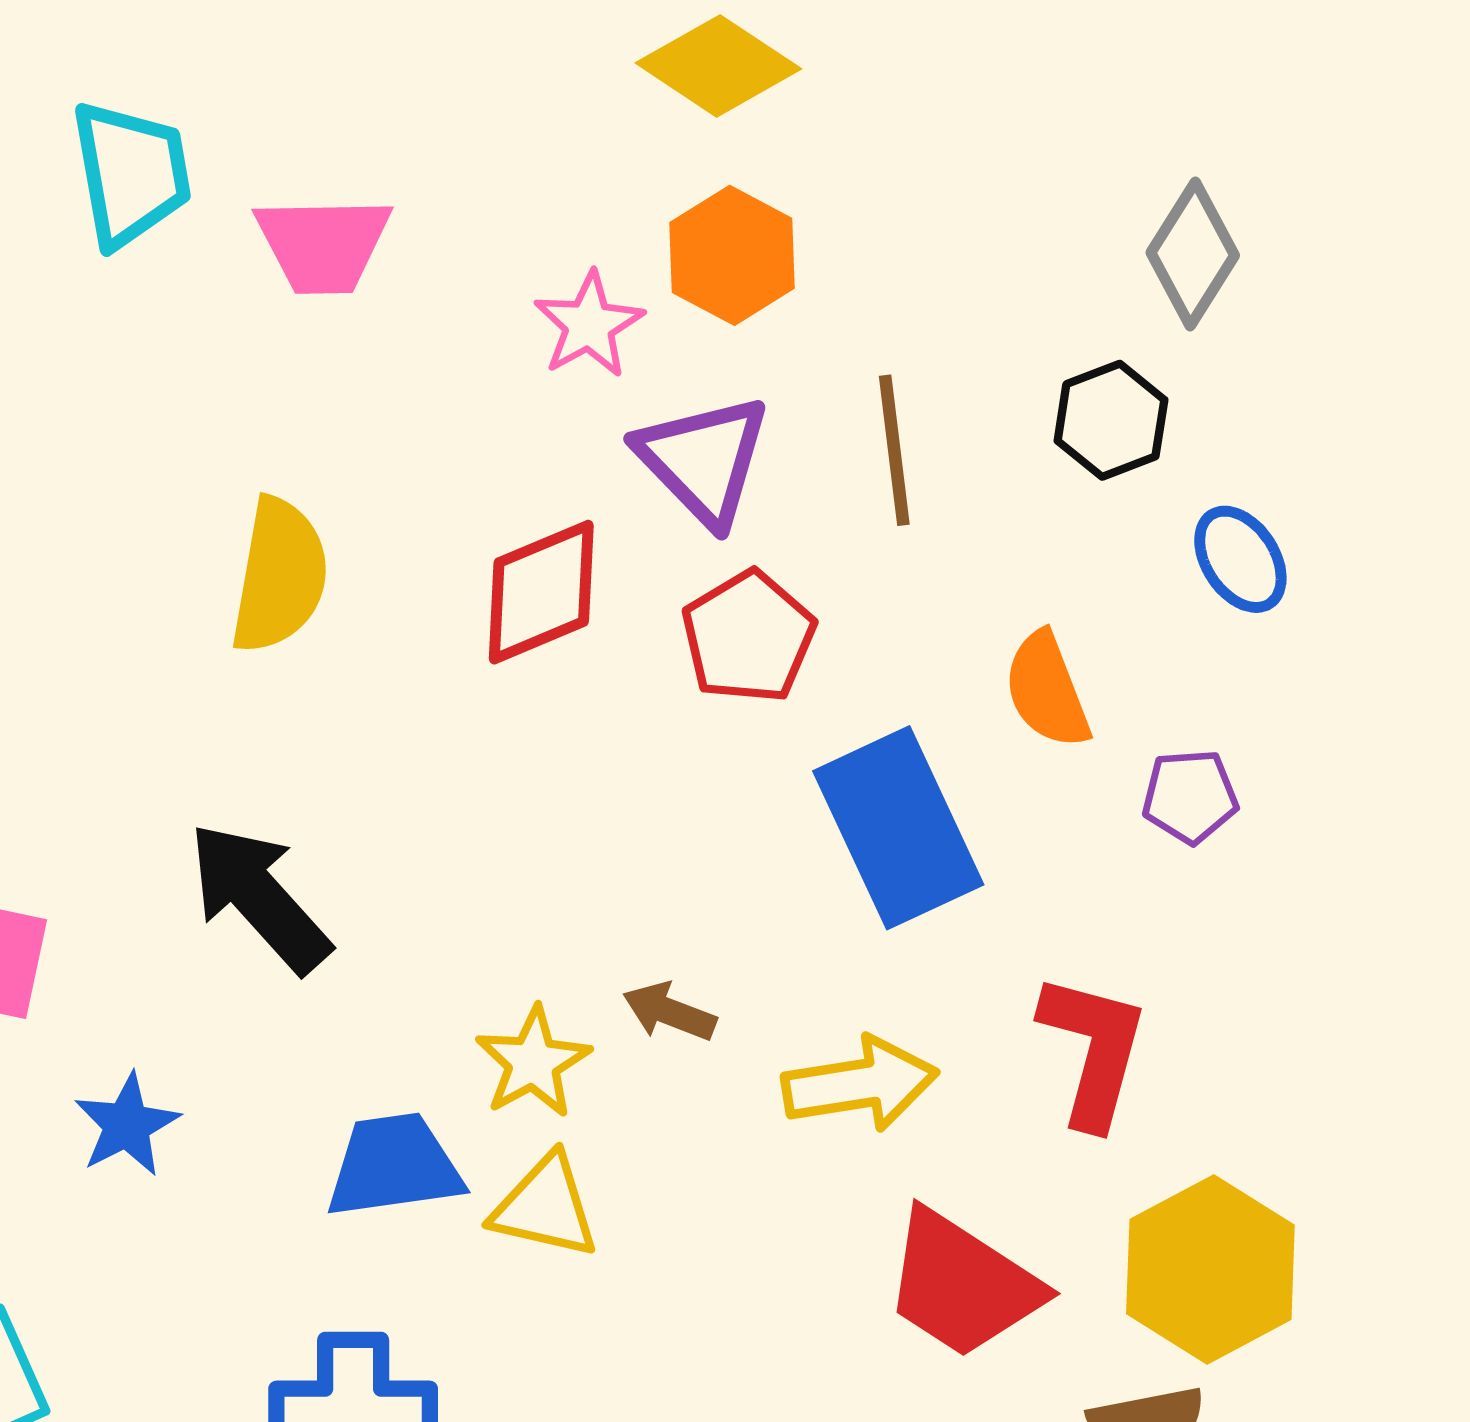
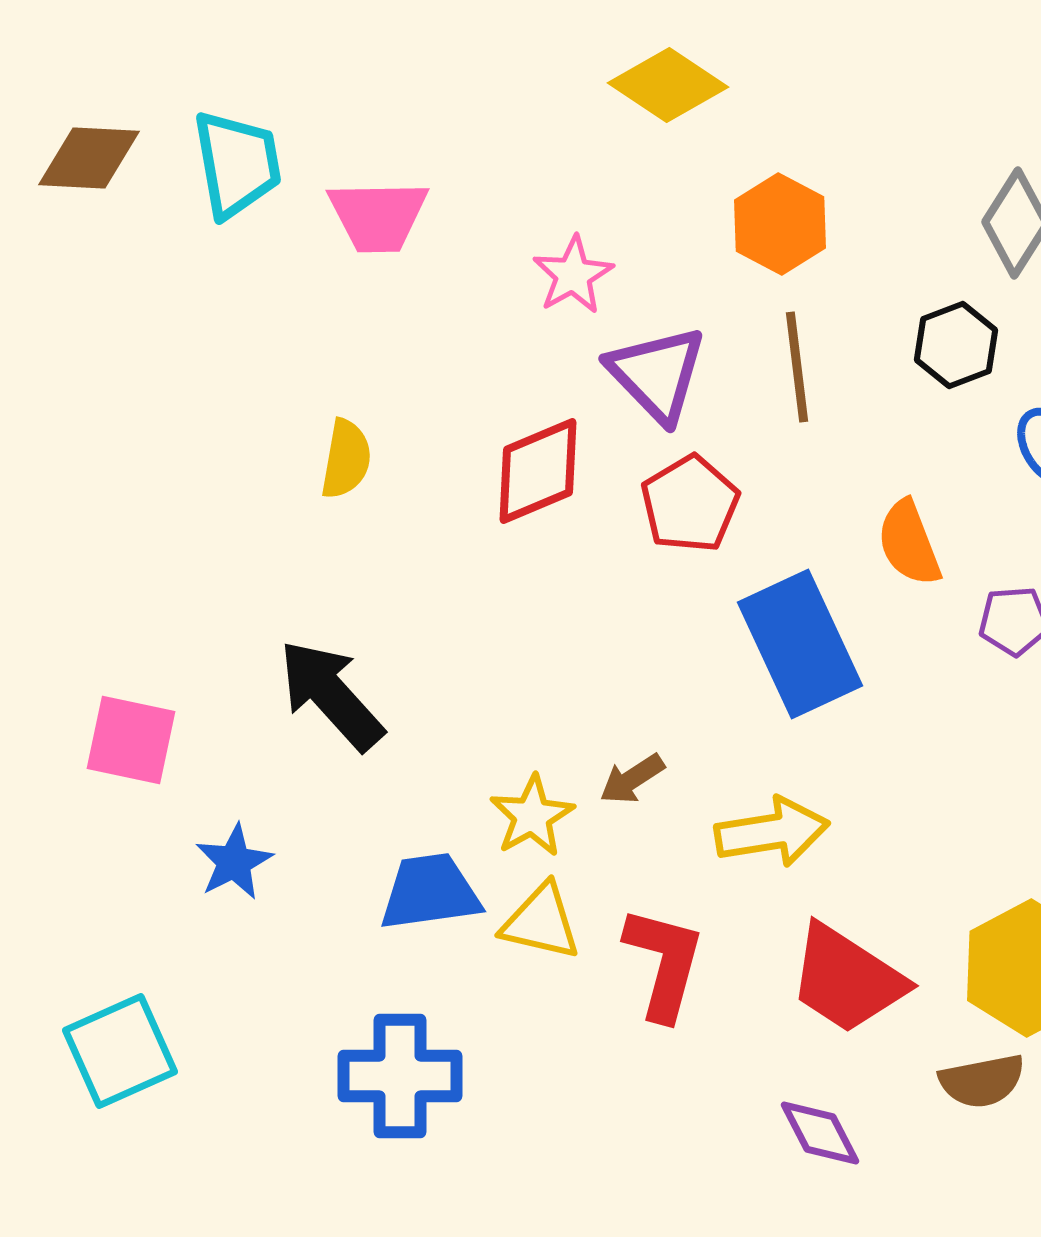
orange hexagon: (732, 255) -> (780, 224), moved
yellow semicircle: (280, 576) -> (346, 459), size x0.7
brown arrow: (669, 1012) -> (632, 779), turned -54
red L-shape: (1093, 1050) -> (664, 963), moved

